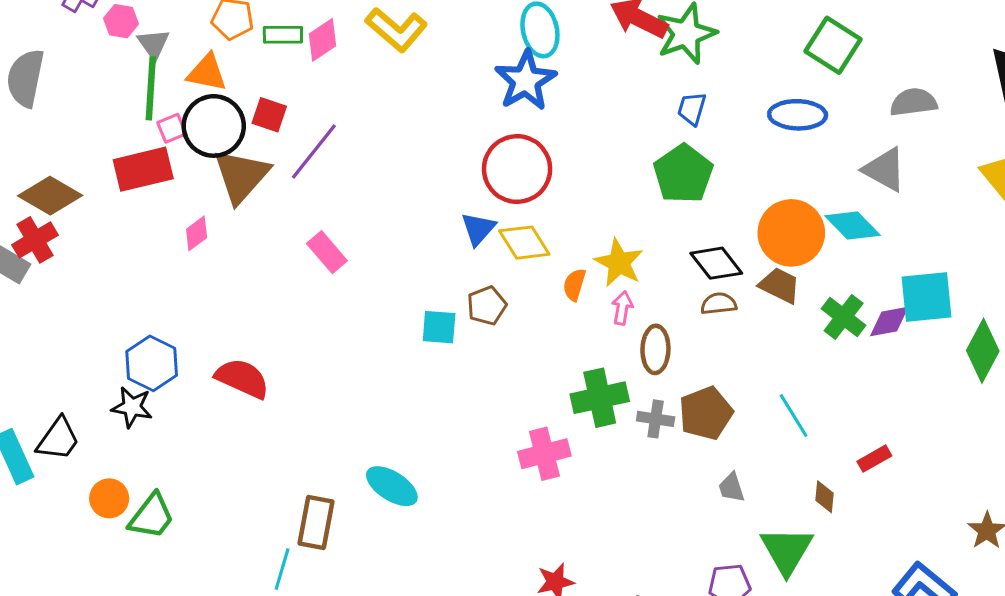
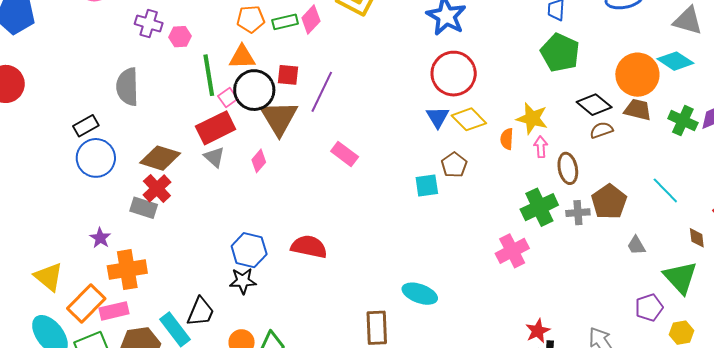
gray triangle: (154, 44) -> (214, 157), moved

